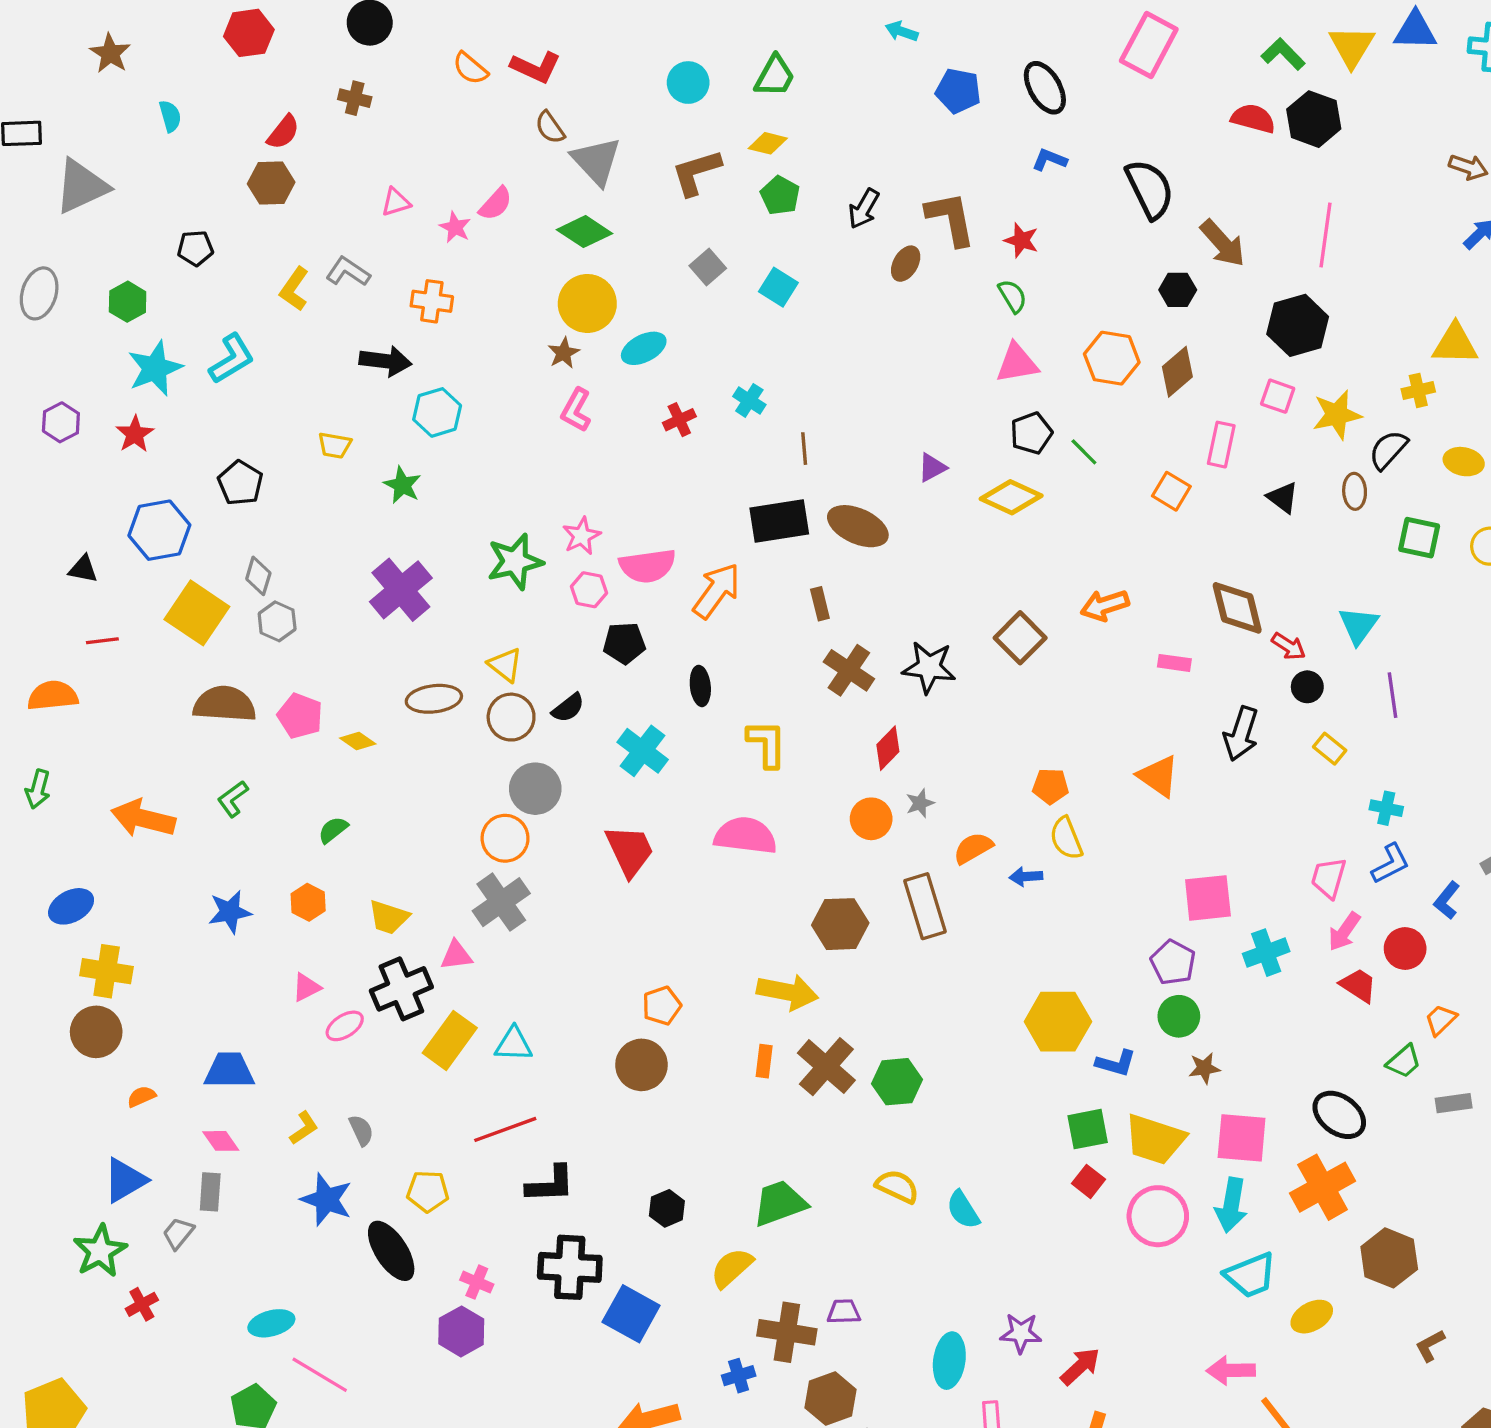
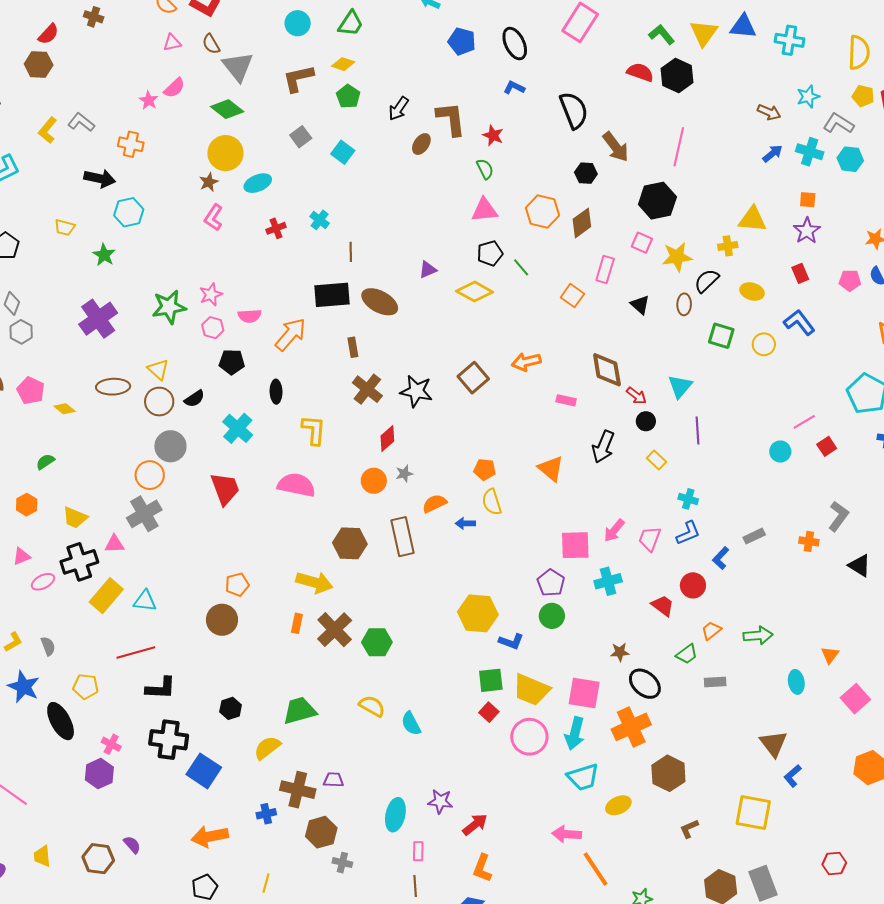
pink triangle: (396, 202) -> (172, 43), moved
pink semicircle: (648, 566) -> (250, 316), size x0.7
pink arrow: (1344, 932) -> (614, 531), moved
brown star: (1204, 1068) -> (620, 652), moved

